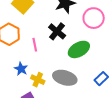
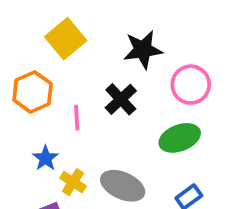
green ellipse: (79, 49) -> (180, 138), moved

